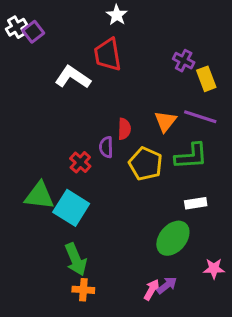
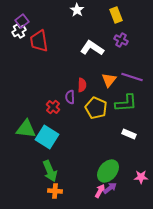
white cross: (17, 27) -> (19, 31), moved
red trapezoid: (108, 55) -> (39, 41), moved
white L-shape: (73, 77) -> (92, 48), moved
yellow rectangle: (206, 79) -> (116, 15), moved
white rectangle: (196, 203) -> (129, 134), turned 32
green ellipse: (173, 238) -> (108, 171), moved

